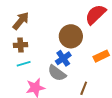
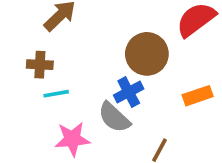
brown cross: (21, 45) -> (40, 65), moved

